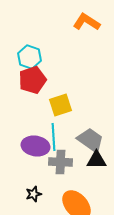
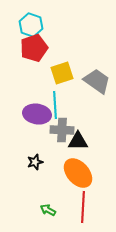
gray trapezoid: (90, 140) -> (97, 81), moved
black triangle: (96, 160) -> (78, 141), moved

